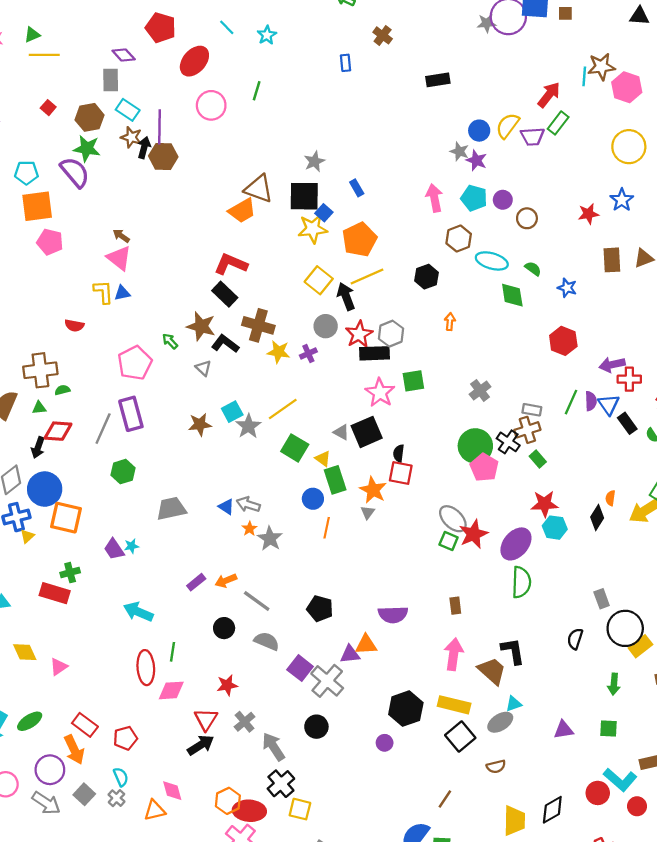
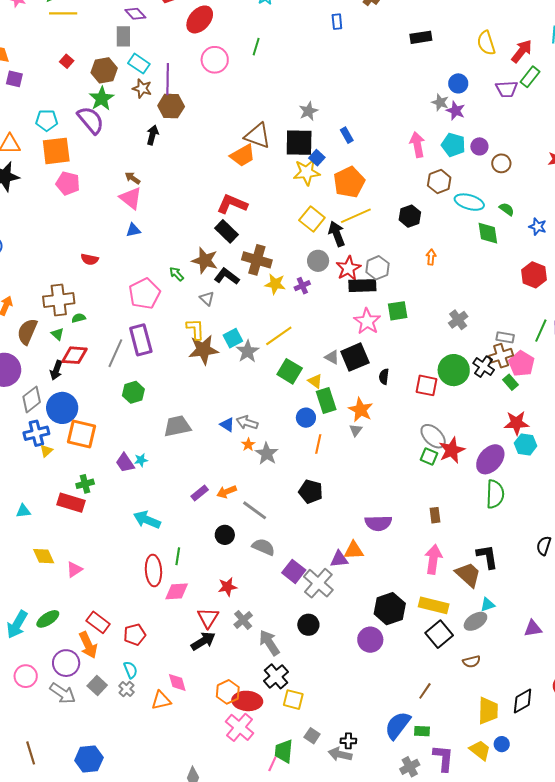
yellow semicircle: (508, 126) -> (486, 43), moved, turned -55
green star: (87, 148) -> (102, 99), turned 30
black arrow: (144, 148) -> (152, 135), moved
yellow L-shape: (103, 292) -> (195, 329), moved
green triangle: (39, 408) -> (57, 334), turned 48
brown star: (200, 424) -> (203, 350), size x1.4
pink pentagon: (484, 467) -> (521, 364), moved
red square: (401, 473) -> (426, 385), moved
black pentagon: (320, 609) -> (311, 491), moved
purple circle: (385, 743) -> (370, 640), size x1.6

